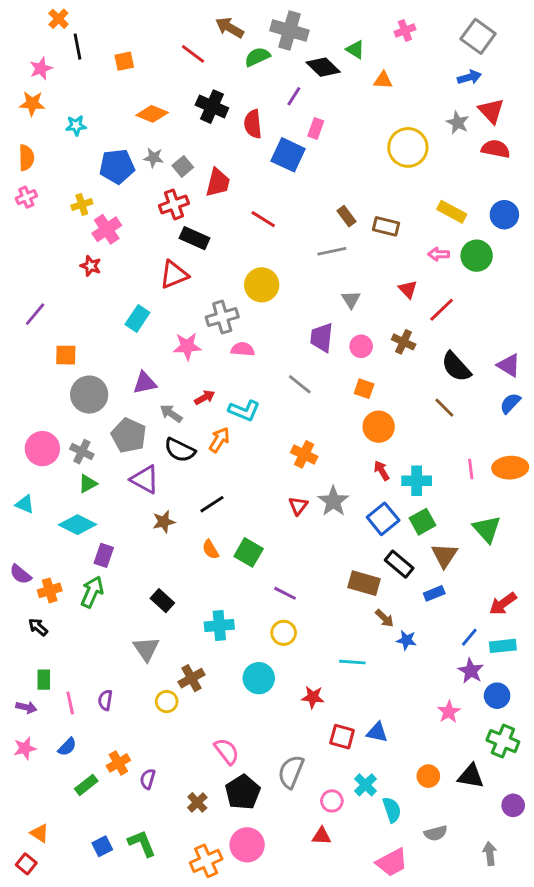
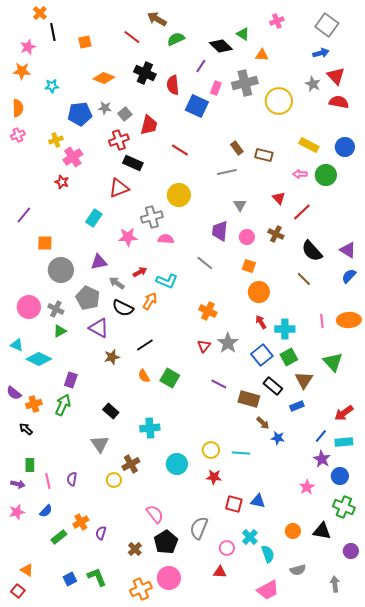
gray cross: (289, 30) -> (245, 83), moved, turned -30
cyan diamond: (77, 525) -> (39, 359), moved
purple line: (285, 593) -> (219, 384), moved
yellow circle: (284, 633) -> (211, 450), moved

